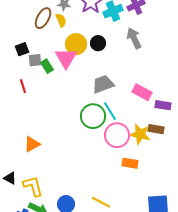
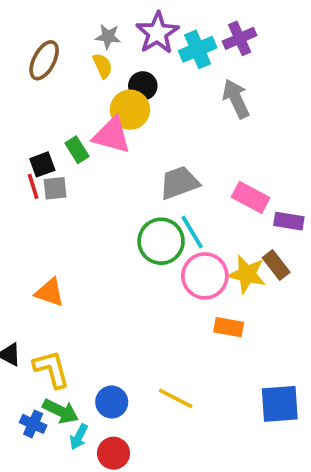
brown ellipse: (43, 18) -> (44, 60), moved
black circle: (98, 43) -> (143, 86), moved
black square: (22, 49) -> (42, 164), moved
pink triangle: (66, 58) -> (112, 135), turned -45
gray square: (35, 60) -> (55, 188), moved
brown rectangle: (156, 129) -> (276, 265), turned 42
orange triangle: (32, 144) -> (50, 292), turned 48

